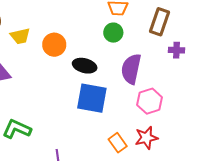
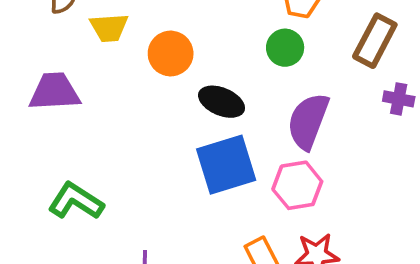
blue square: (92, 98) -> (226, 165), turned -36
pink hexagon: (150, 101) -> (297, 185), moved

